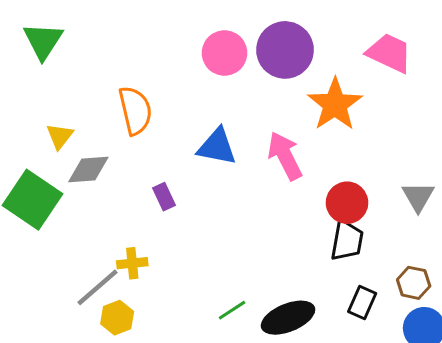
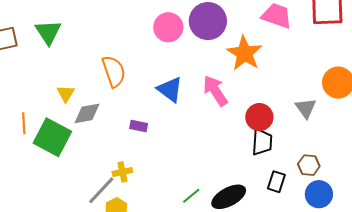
blue triangle: (217, 147) -> (170, 89), turned 32
purple rectangle: (164, 197) -> (139, 126), turned -48

